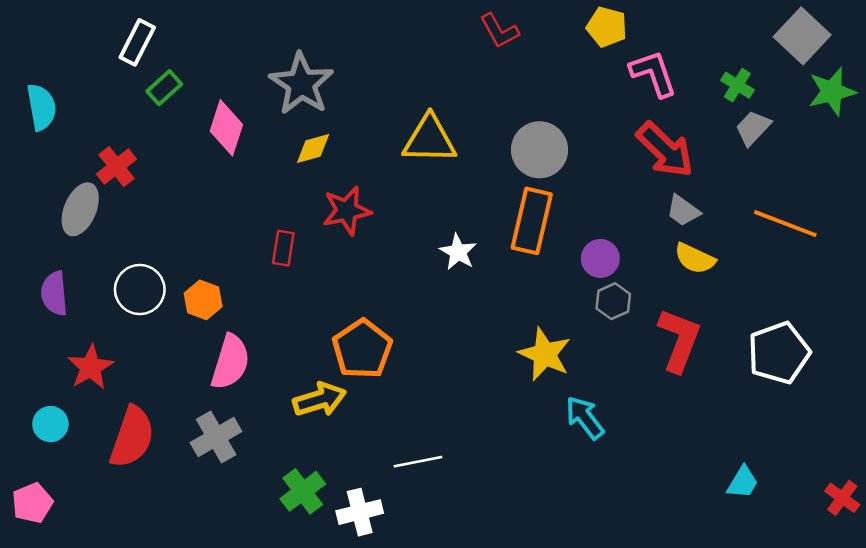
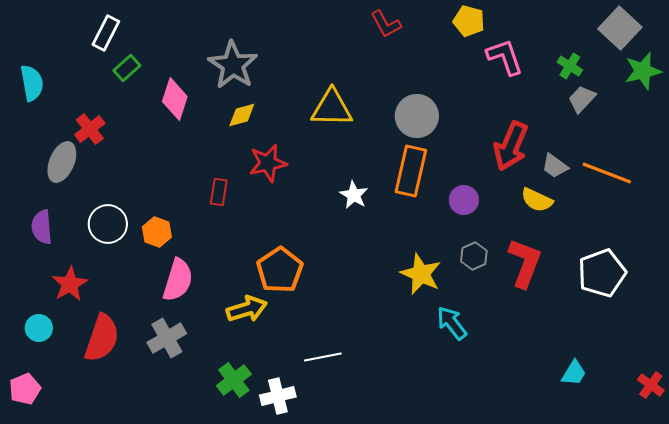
red arrow: (665, 150) -> (511, 146), moved, turned 69
gray trapezoid: (683, 211) -> (555, 166), moved
gray hexagon: (613, 301) -> (474, 256), moved

